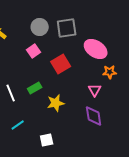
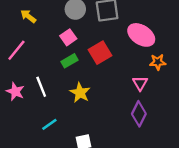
green rectangle: (35, 88) -> (69, 61), moved
yellow star: (56, 103) -> (80, 93), moved, turned -30
purple diamond: (94, 116) -> (139, 114), turned 35

